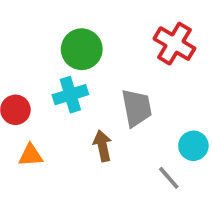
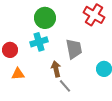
gray line: (169, 178) -> (65, 86), moved

